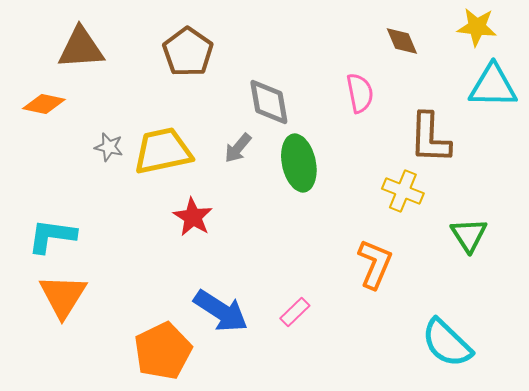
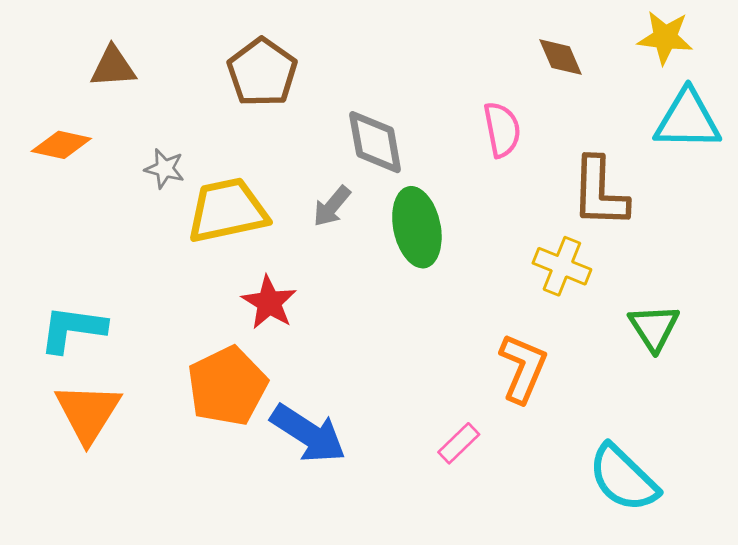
brown triangle: (81, 48) -> (113, 67), size x0.7
gray star: (109, 147) -> (165, 169), moved
pink rectangle: (295, 312) -> (459, 443), moved
orange pentagon: (163, 351) -> (227, 386), moved

